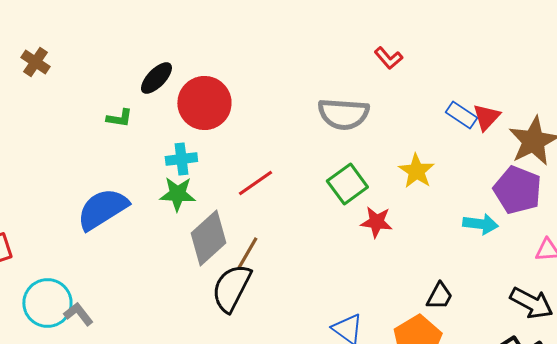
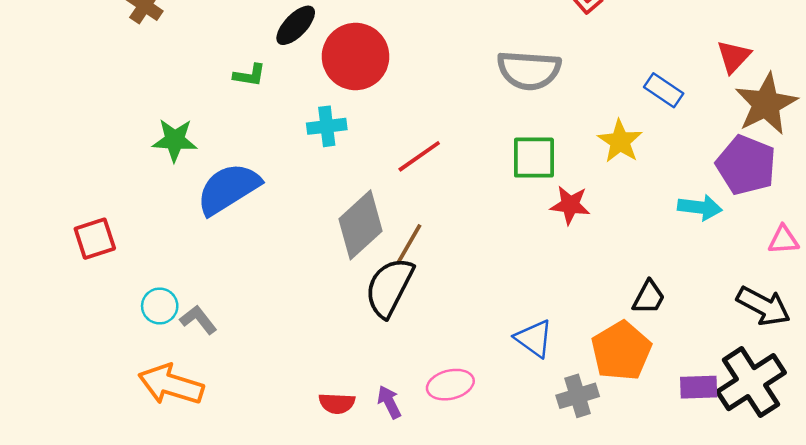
blue rectangle: (461, 115) -> (664, 90), moved
red triangle: (486, 117) -> (734, 57), moved
green square: (347, 184) -> (534, 158), turned 36
green star: (177, 194) -> (175, 140), moved
cyan circle: (47, 303) -> (160, 306), size x0.6

